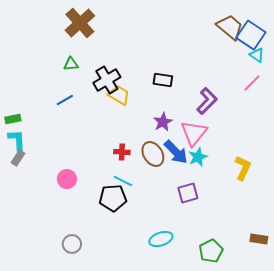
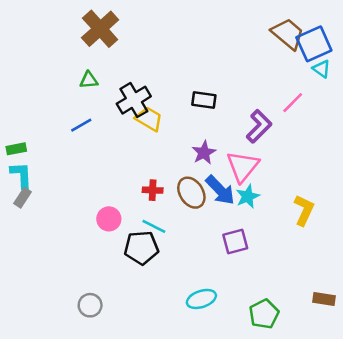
blue square: (251, 35) -> (314, 44), turned 32
pink line: (252, 83) -> (293, 103), moved
pink circle: (67, 179) -> (109, 219), moved

